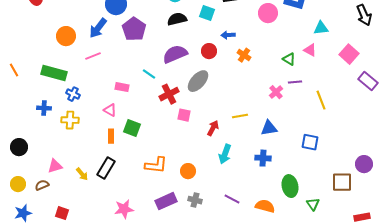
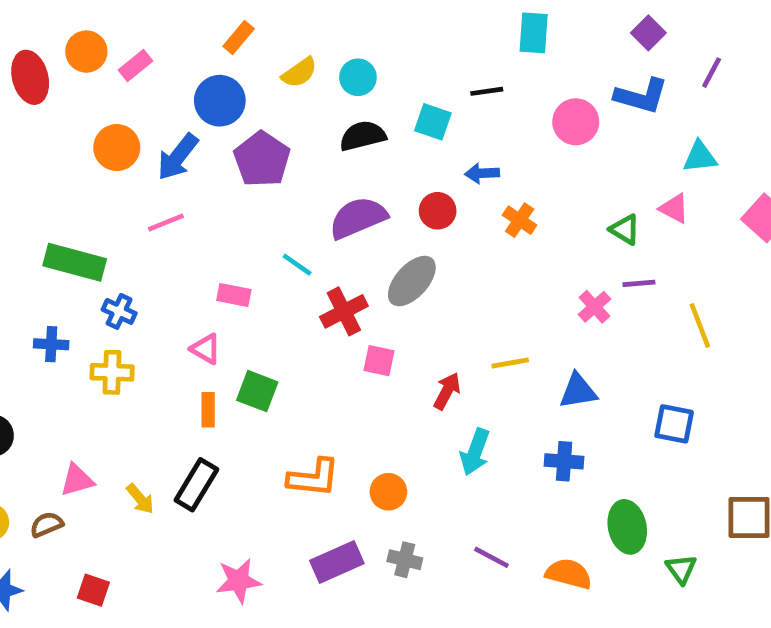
orange circle: (66, 36) -> (117, 148), moved

